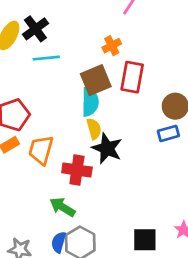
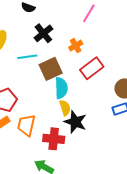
black cross: (35, 29) -> (43, 33), moved
red rectangle: (132, 77) -> (92, 68), turned 45
brown square: (96, 80) -> (51, 69), moved

